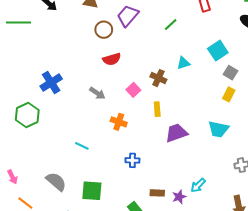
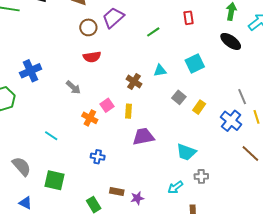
gray square: (231, 73) -> (179, 97), moved
pink square: (133, 90) -> (107, 105), moved
cyan trapezoid: (218, 129) -> (186, 152), moved
cyan arrow: (198, 185) -> (175, 187), moved

